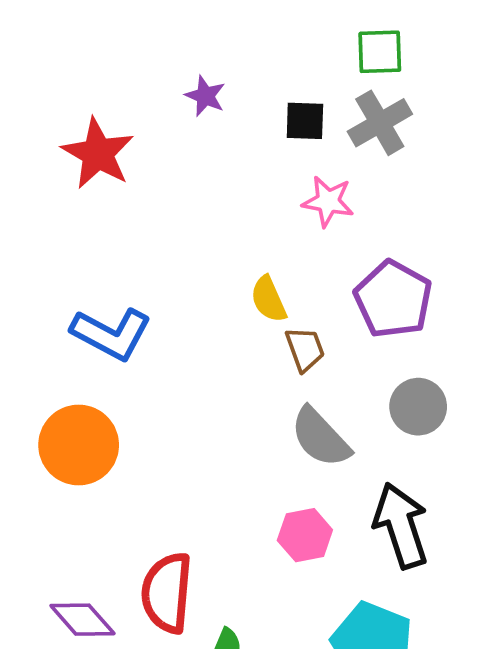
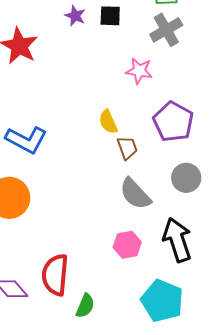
black square: (305, 121) -> (110, 16), moved

